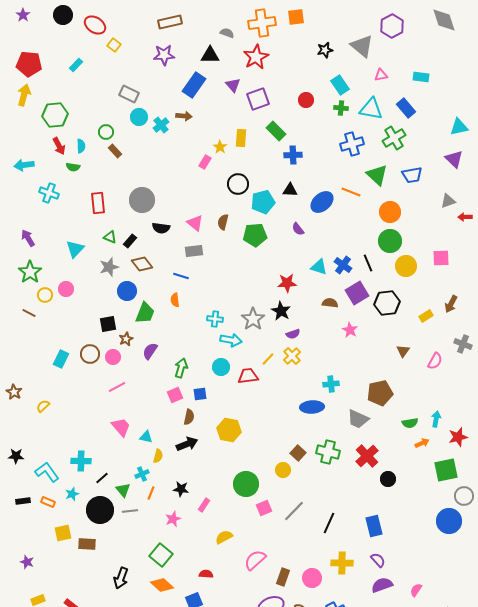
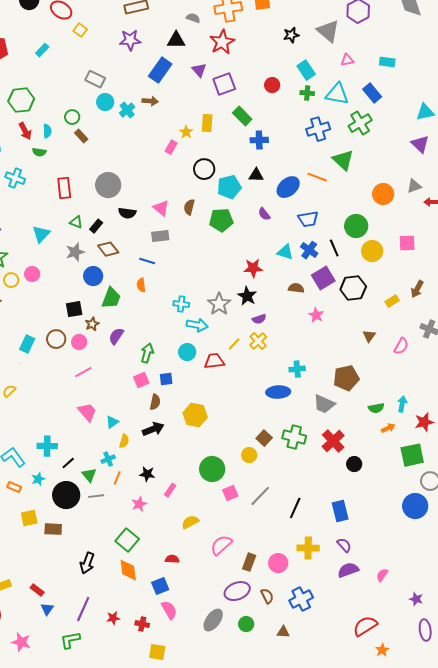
blue trapezoid: (412, 175) -> (308, 219), moved
orange circle: (390, 212) -> (383, 194), moved
cyan triangle: (146, 437) -> (112, 422), turned -48
orange diamond: (162, 585) -> (128, 570), turned 40

